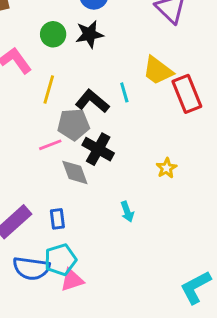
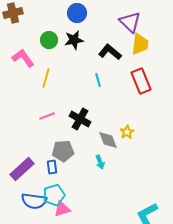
yellow trapezoid: (158, 71) -> (140, 44), moved, turned -120
black L-shape: (92, 101) -> (110, 52), moved
gray pentagon: (73, 124) -> (63, 151), moved
gray diamond: (75, 172) -> (108, 140), moved

